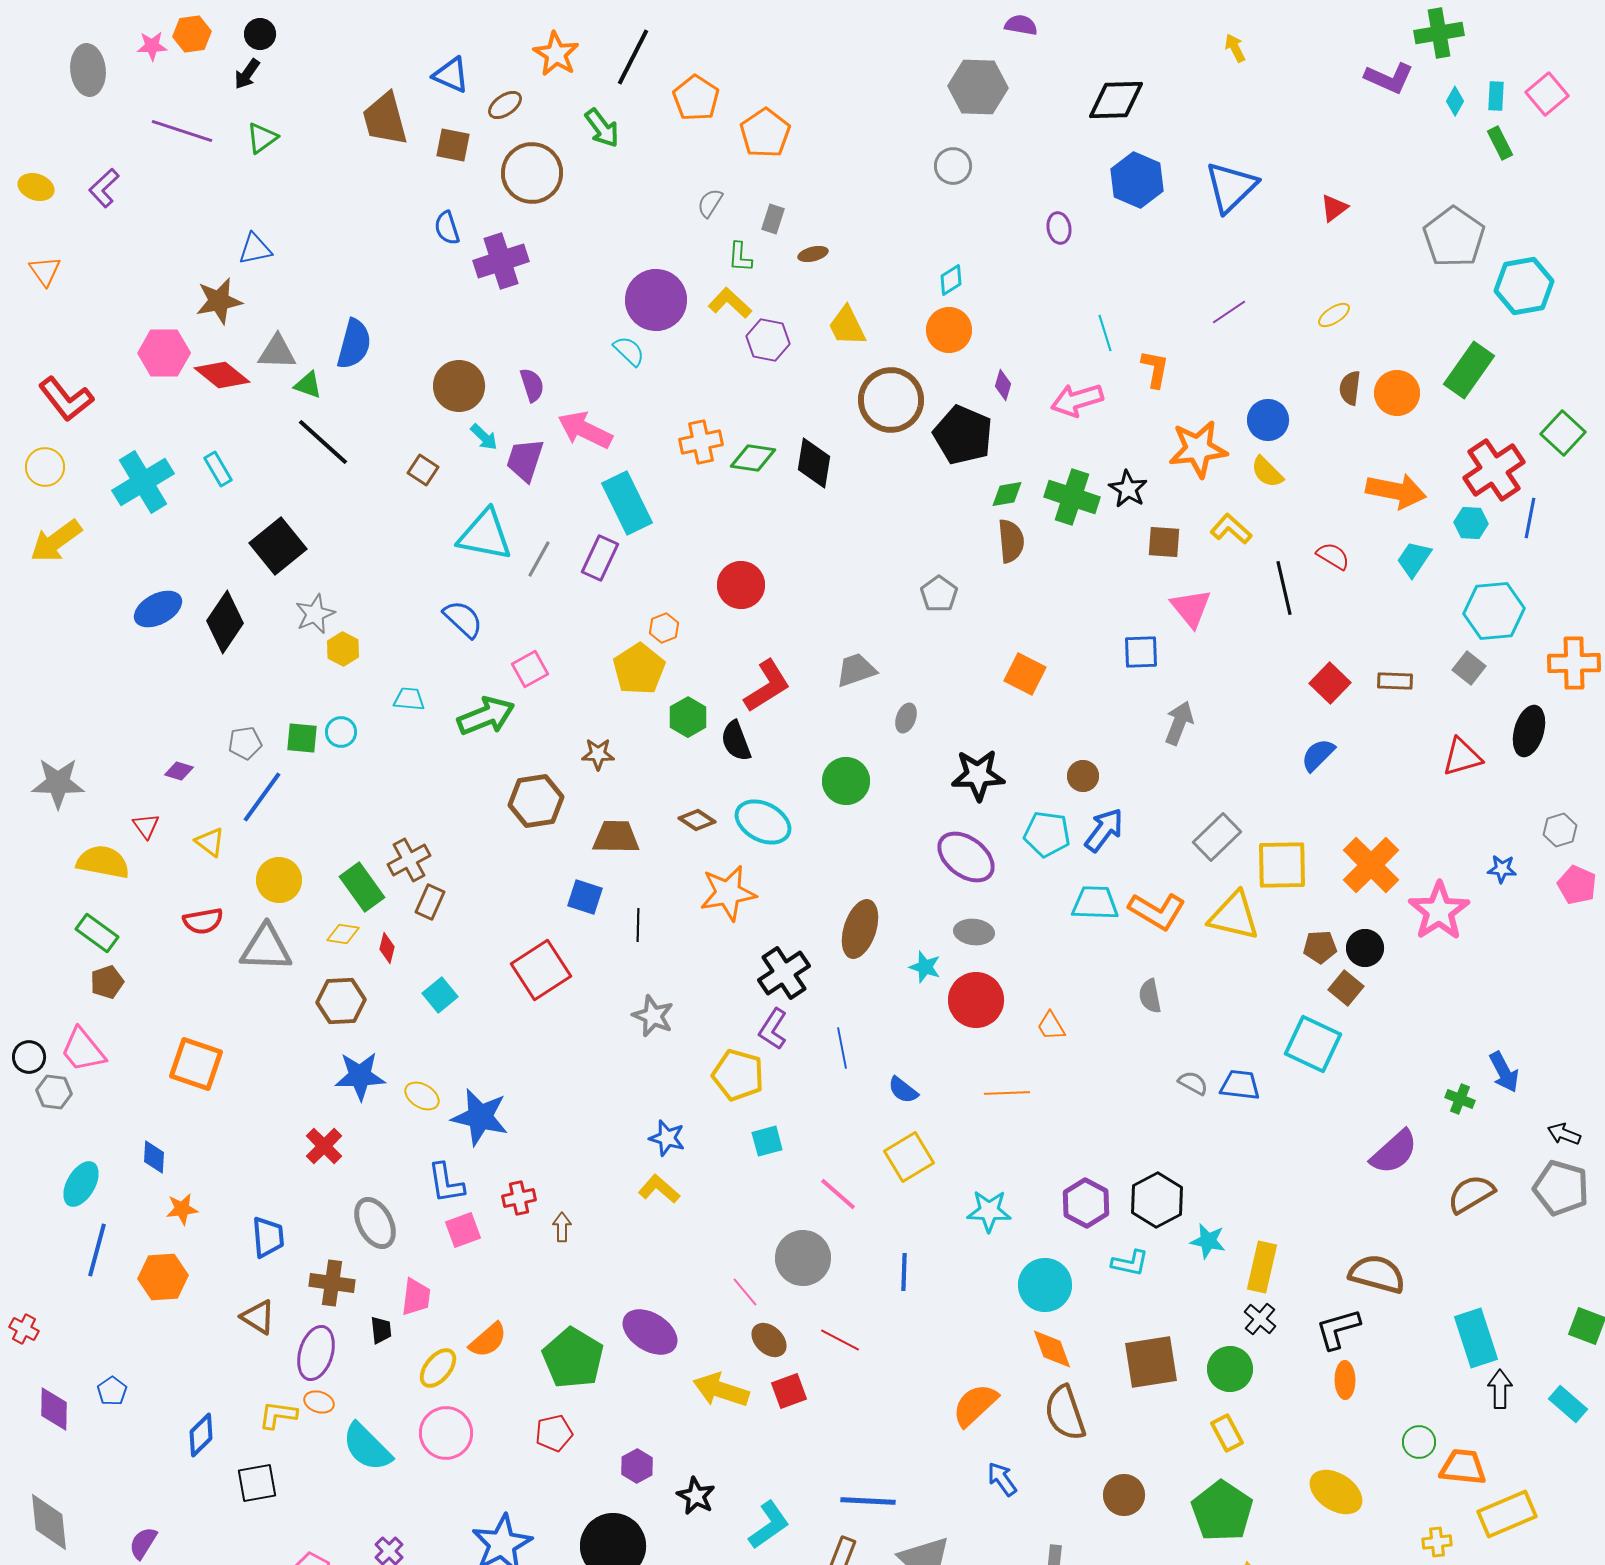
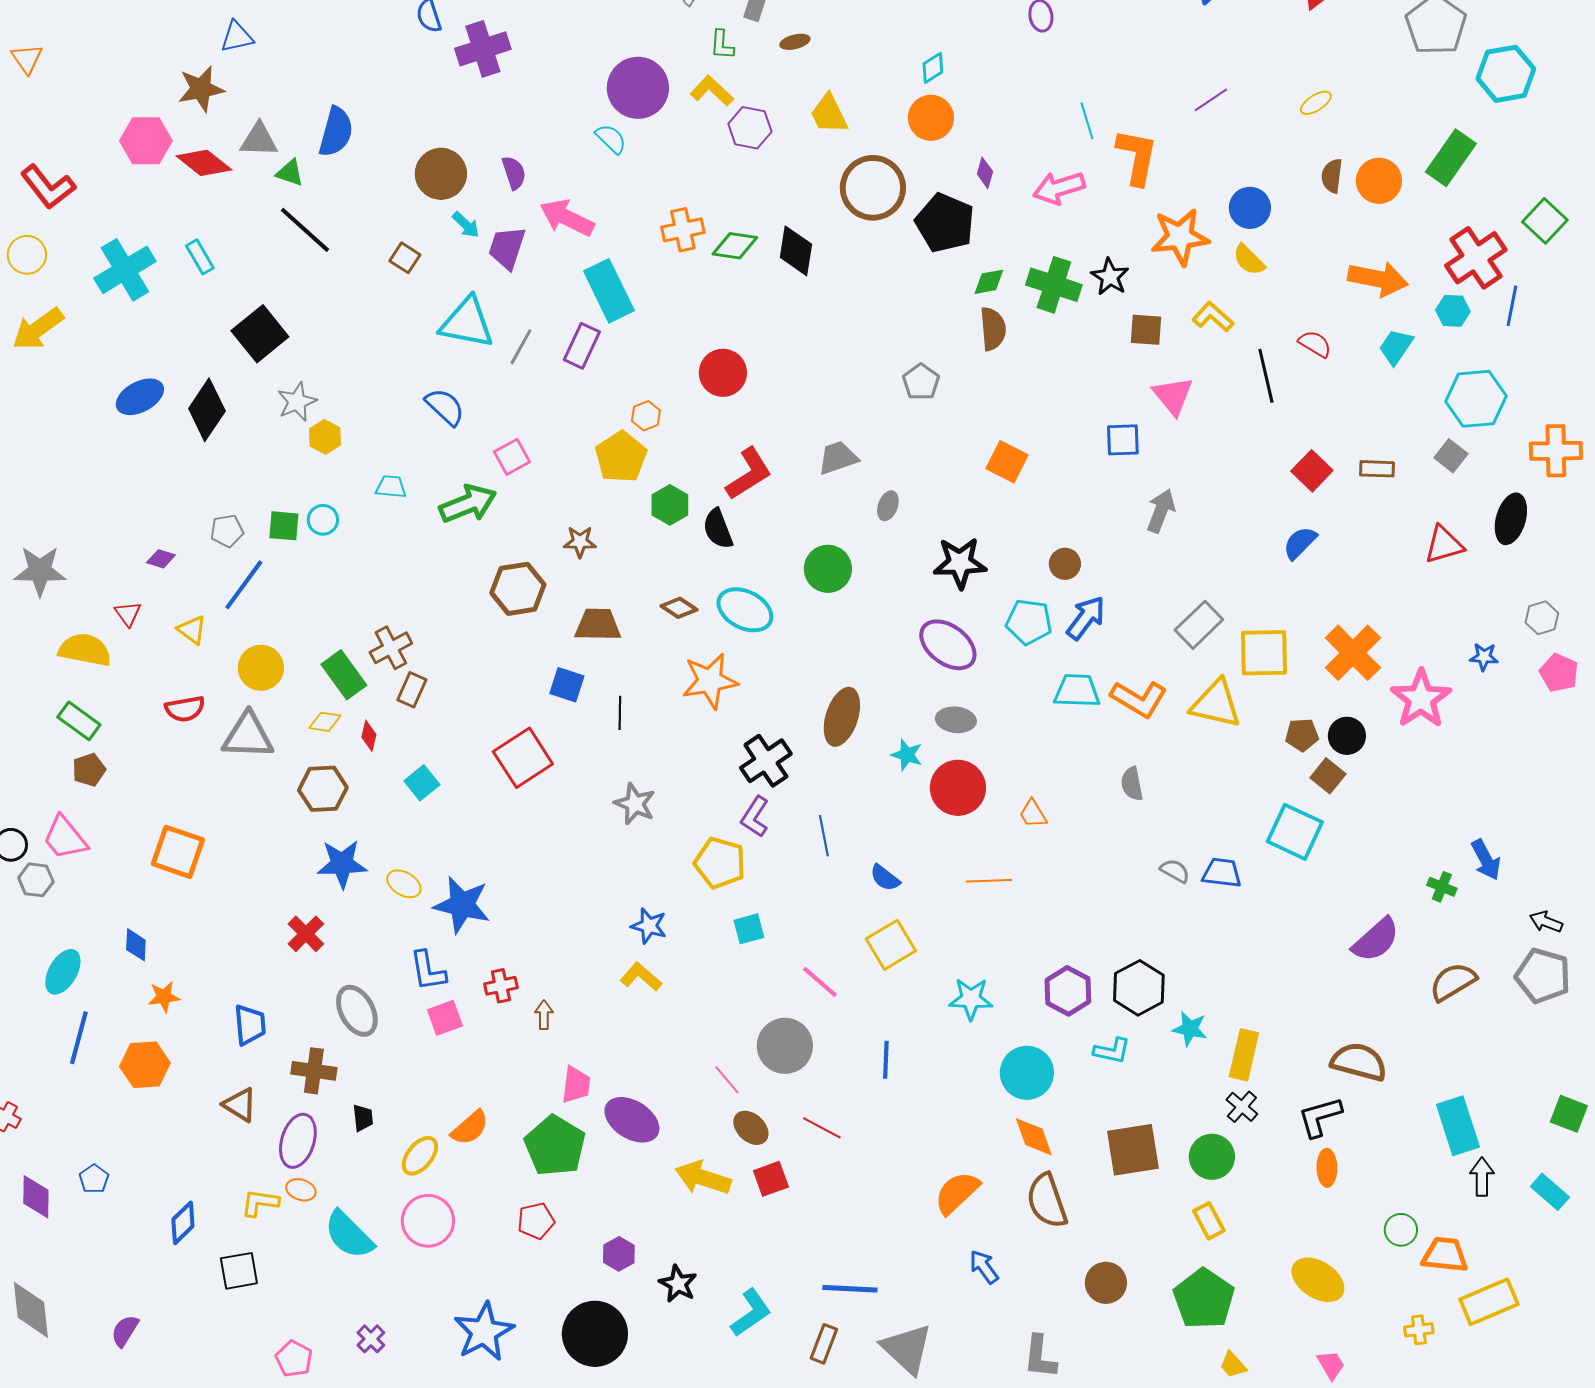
orange L-shape: (1155, 369) -> (1137, 157), size x1.5
pink trapezoid: (416, 1297) -> (576, 1085), moved

